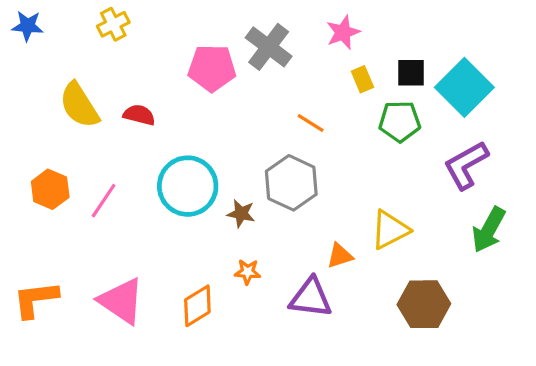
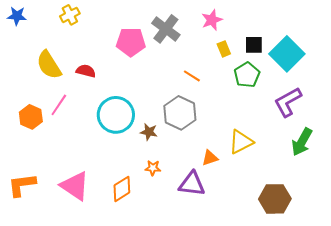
green pentagon: (400, 121) -> (247, 75), turned -30
pink line: (104, 201) -> (59, 105), moved
brown hexagon: (424, 304) -> (275, 199), moved

